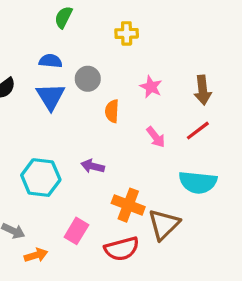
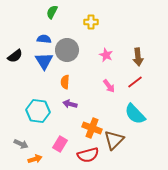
gray circle: (88, 79) -> (67, 50), size x1.5
orange semicircle: (112, 111) -> (65, 82), moved
cyan semicircle: (198, 182) -> (135, 114), turned 40

